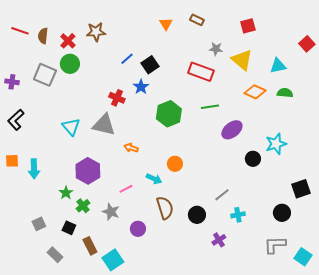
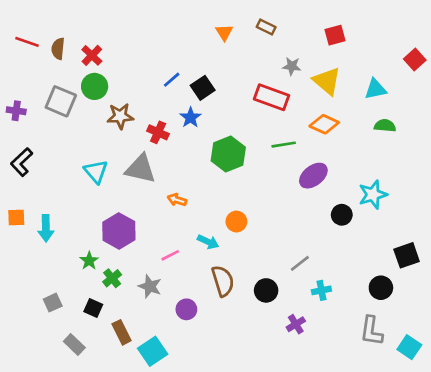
brown star: (96, 32) -> (120, 116), moved
orange diamond: (255, 92) -> (324, 124), moved
gray L-shape: (275, 245) -> (371, 331), turned -80

